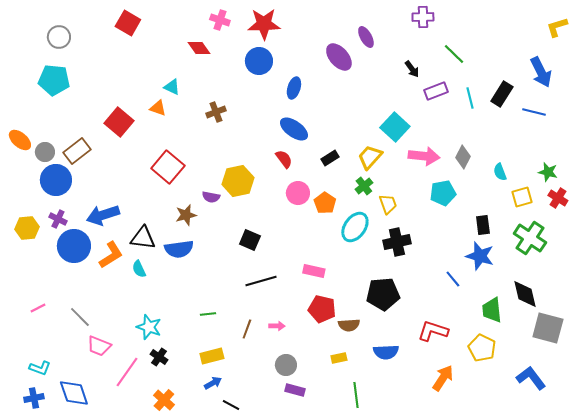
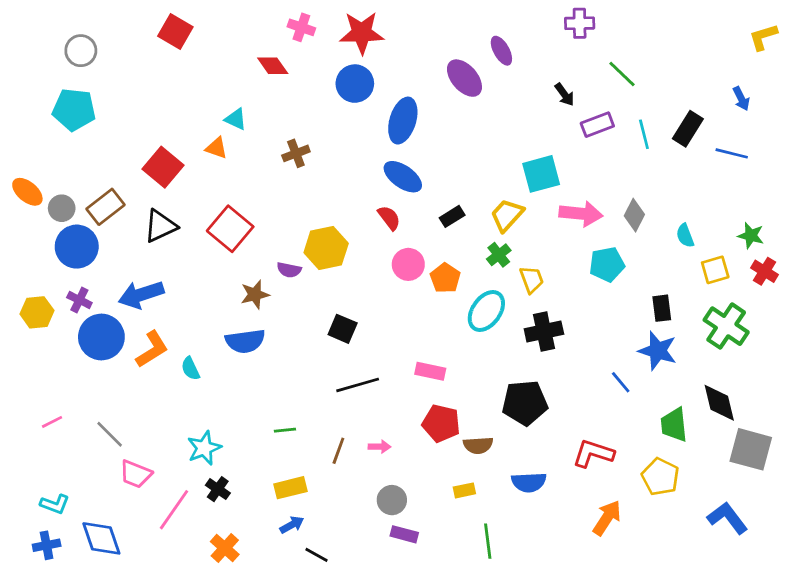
blue arrow: (541, 72) -> (741, 99), size x0.6
blue ellipse: (294, 88) -> (403, 121), size x1.5
cyan square: (395, 127) -> (541, 174), turned 32
black triangle: (143, 238) -> (160, 226), moved, turned -32
cyan star: (149, 327) -> (204, 448), turned 30

